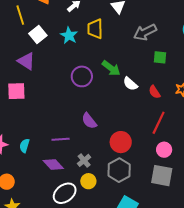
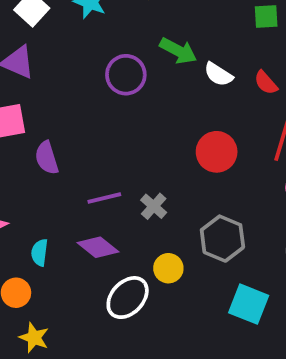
purple semicircle: (89, 121) -> (47, 158), moved, turned 30
red circle: (121, 142) -> (217, 152), moved
cyan semicircle: (24, 146) -> (40, 252), moved
gray cross: (84, 160) -> (154, 206), moved

